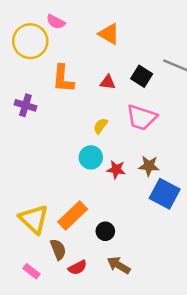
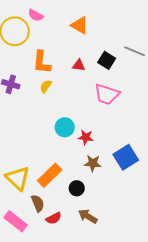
yellow semicircle: (100, 126) -> (46, 86), moved
brown star: (149, 166) -> (93, 163), moved
blue square: (165, 194) -> (126, 157), turned 30
pink rectangle: (31, 271) -> (16, 221), size x1.6

